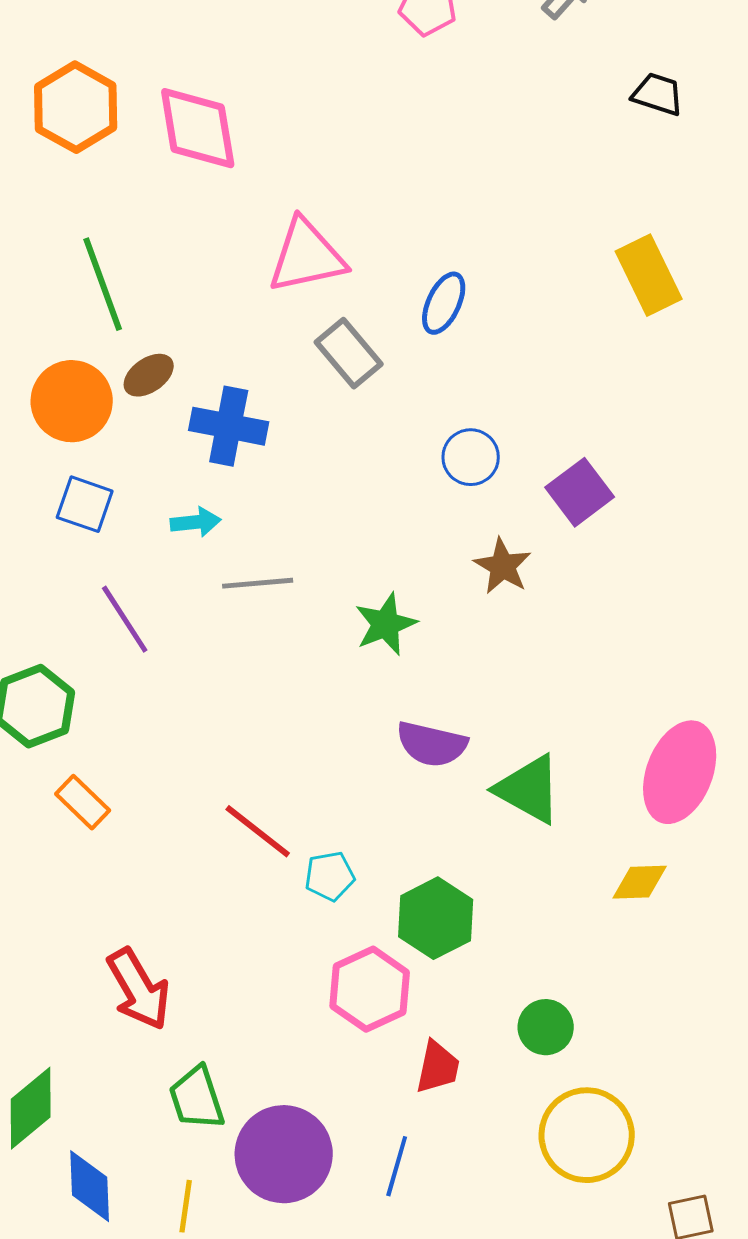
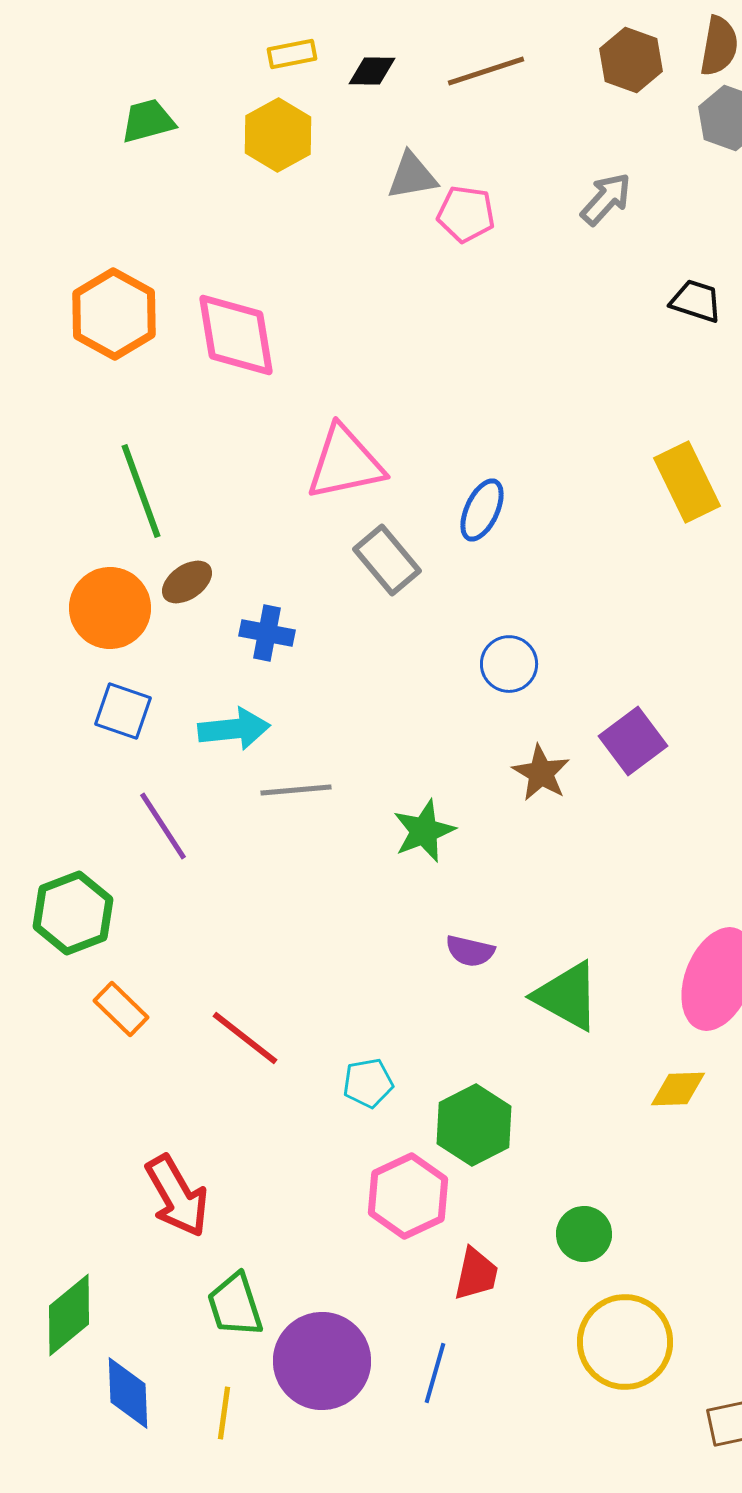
blue cross: (229, 426) -> (267, 633), size x0.7
purple square: (580, 492) -> (633, 741), moved
cyan arrow: (196, 522) -> (234, 729), size x1.4
purple semicircle: (432, 744) -> (470, 951), size x0.7
red line: (258, 831) -> (245, 1038), moved

